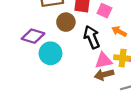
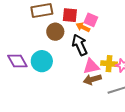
orange arrow: (119, 31) -> (83, 27), moved
purple diamond: (33, 36) -> (17, 61), moved, turned 45

